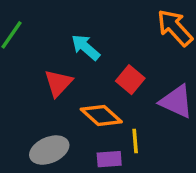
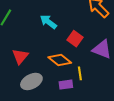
red triangle: (58, 83) -> (20, 56), moved

